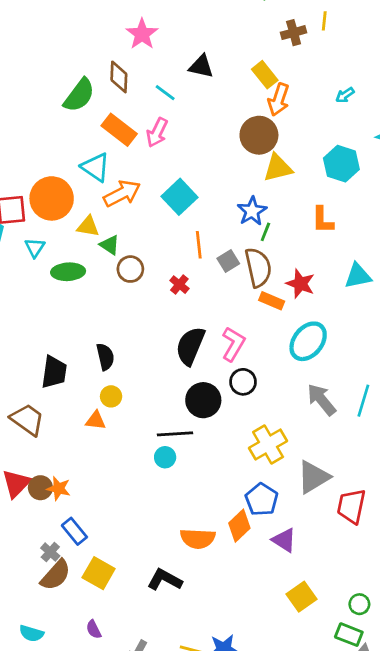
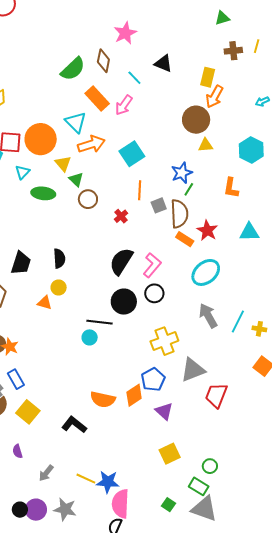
yellow rectangle: (265, 75) -> (208, 77), turned 42
yellow triangle: (278, 168) -> (205, 145), size x0.7
yellow triangle: (88, 226) -> (63, 164), turned 30

